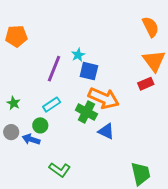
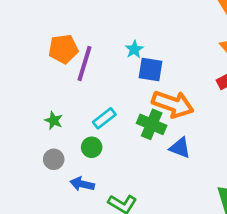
orange pentagon: (16, 36) -> (63, 49), moved
purple line: (54, 69) -> (84, 64), moved
blue arrow: (31, 139) -> (82, 184), moved

